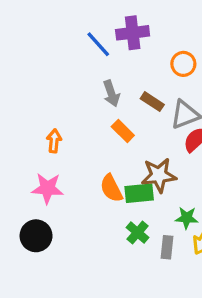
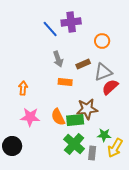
brown rectangle: (152, 102) -> (83, 64), turned -56
orange rectangle: (123, 131) -> (65, 82), turned -40
pink star: (47, 188) -> (30, 117), moved
green cross: (138, 233) -> (74, 144), size x1.5

